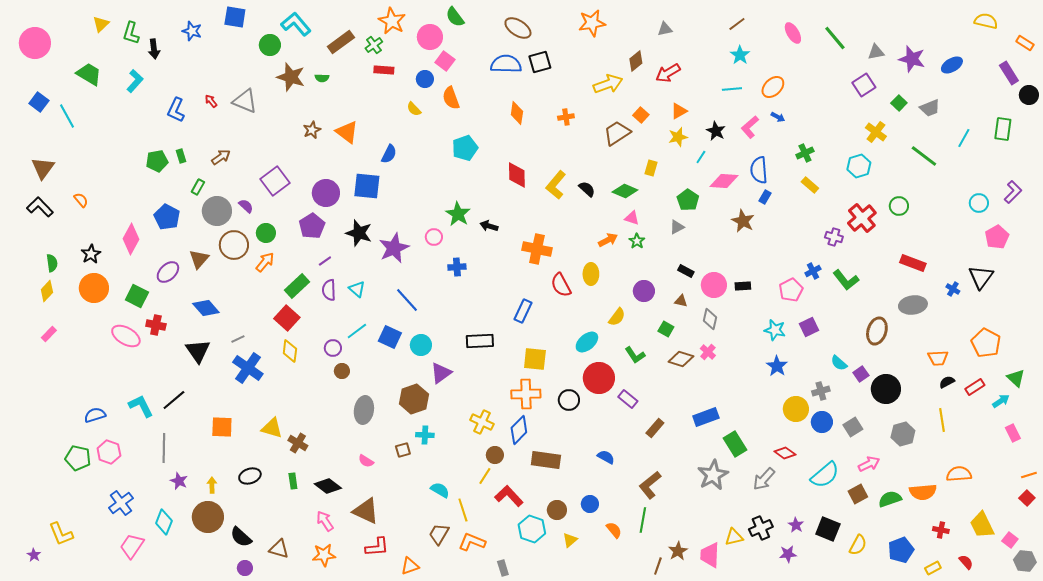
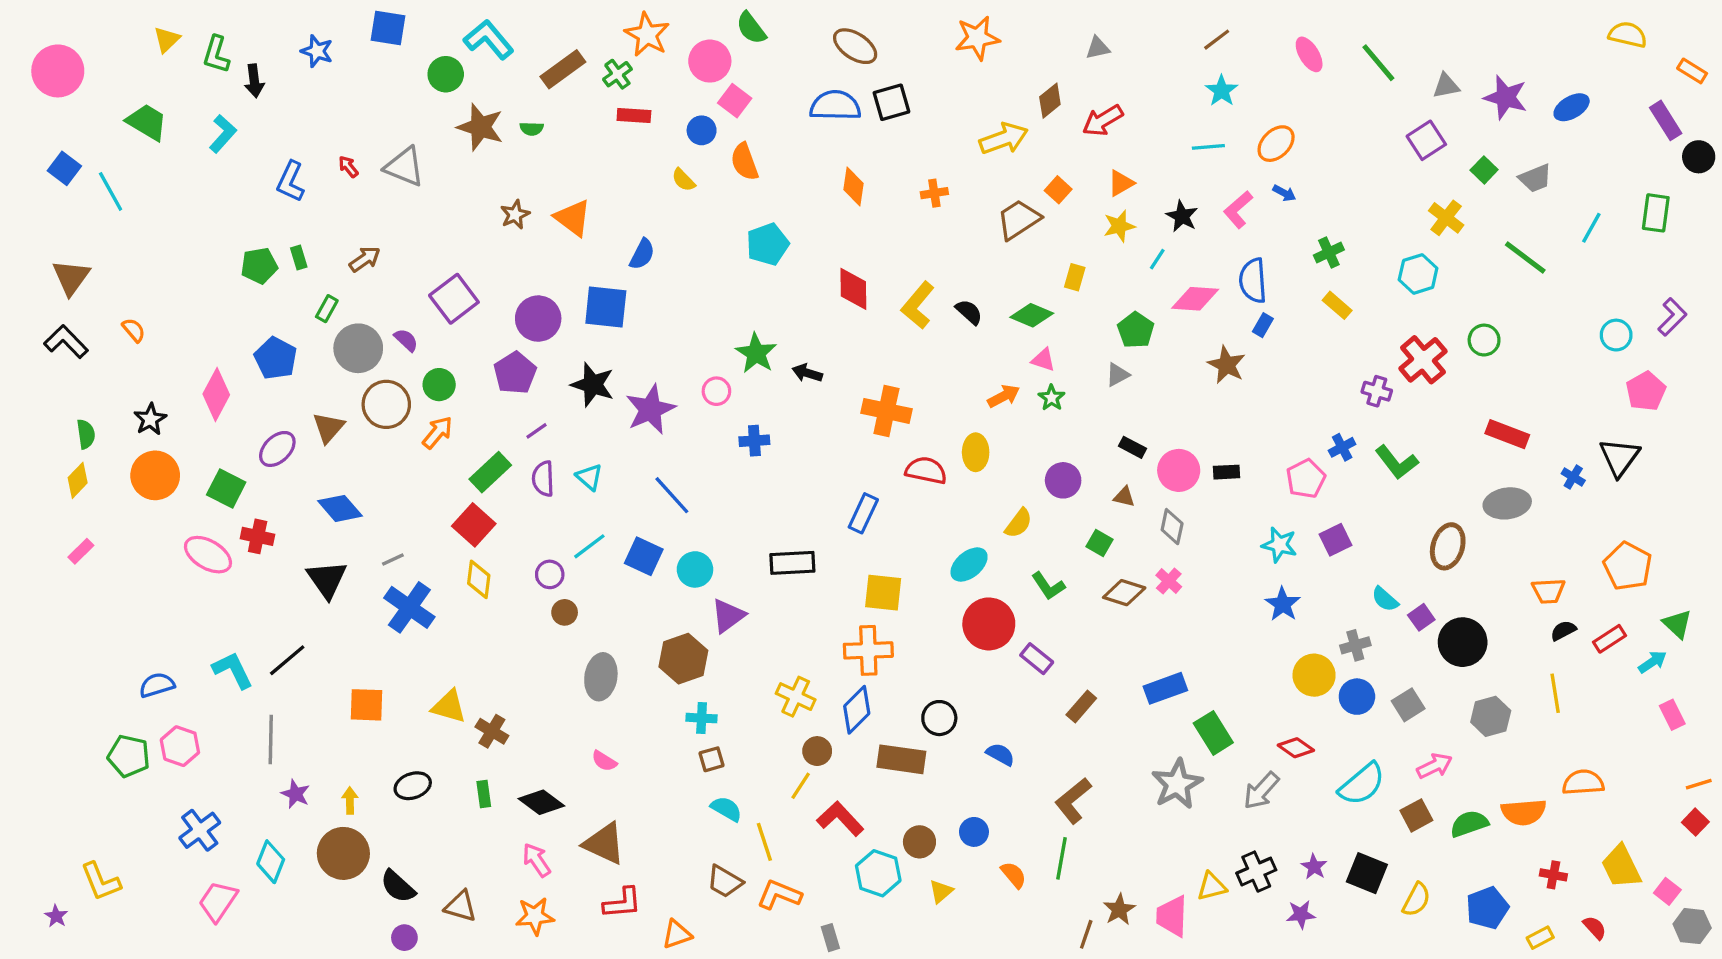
red semicircle: (561, 285) -> (926, 470), turned 130
black circle: (569, 400) -> (939, 718), moved
brown square: (403, 450) -> (711, 759), moved
brown trapezoid: (439, 534) -> (725, 881), turned -90

